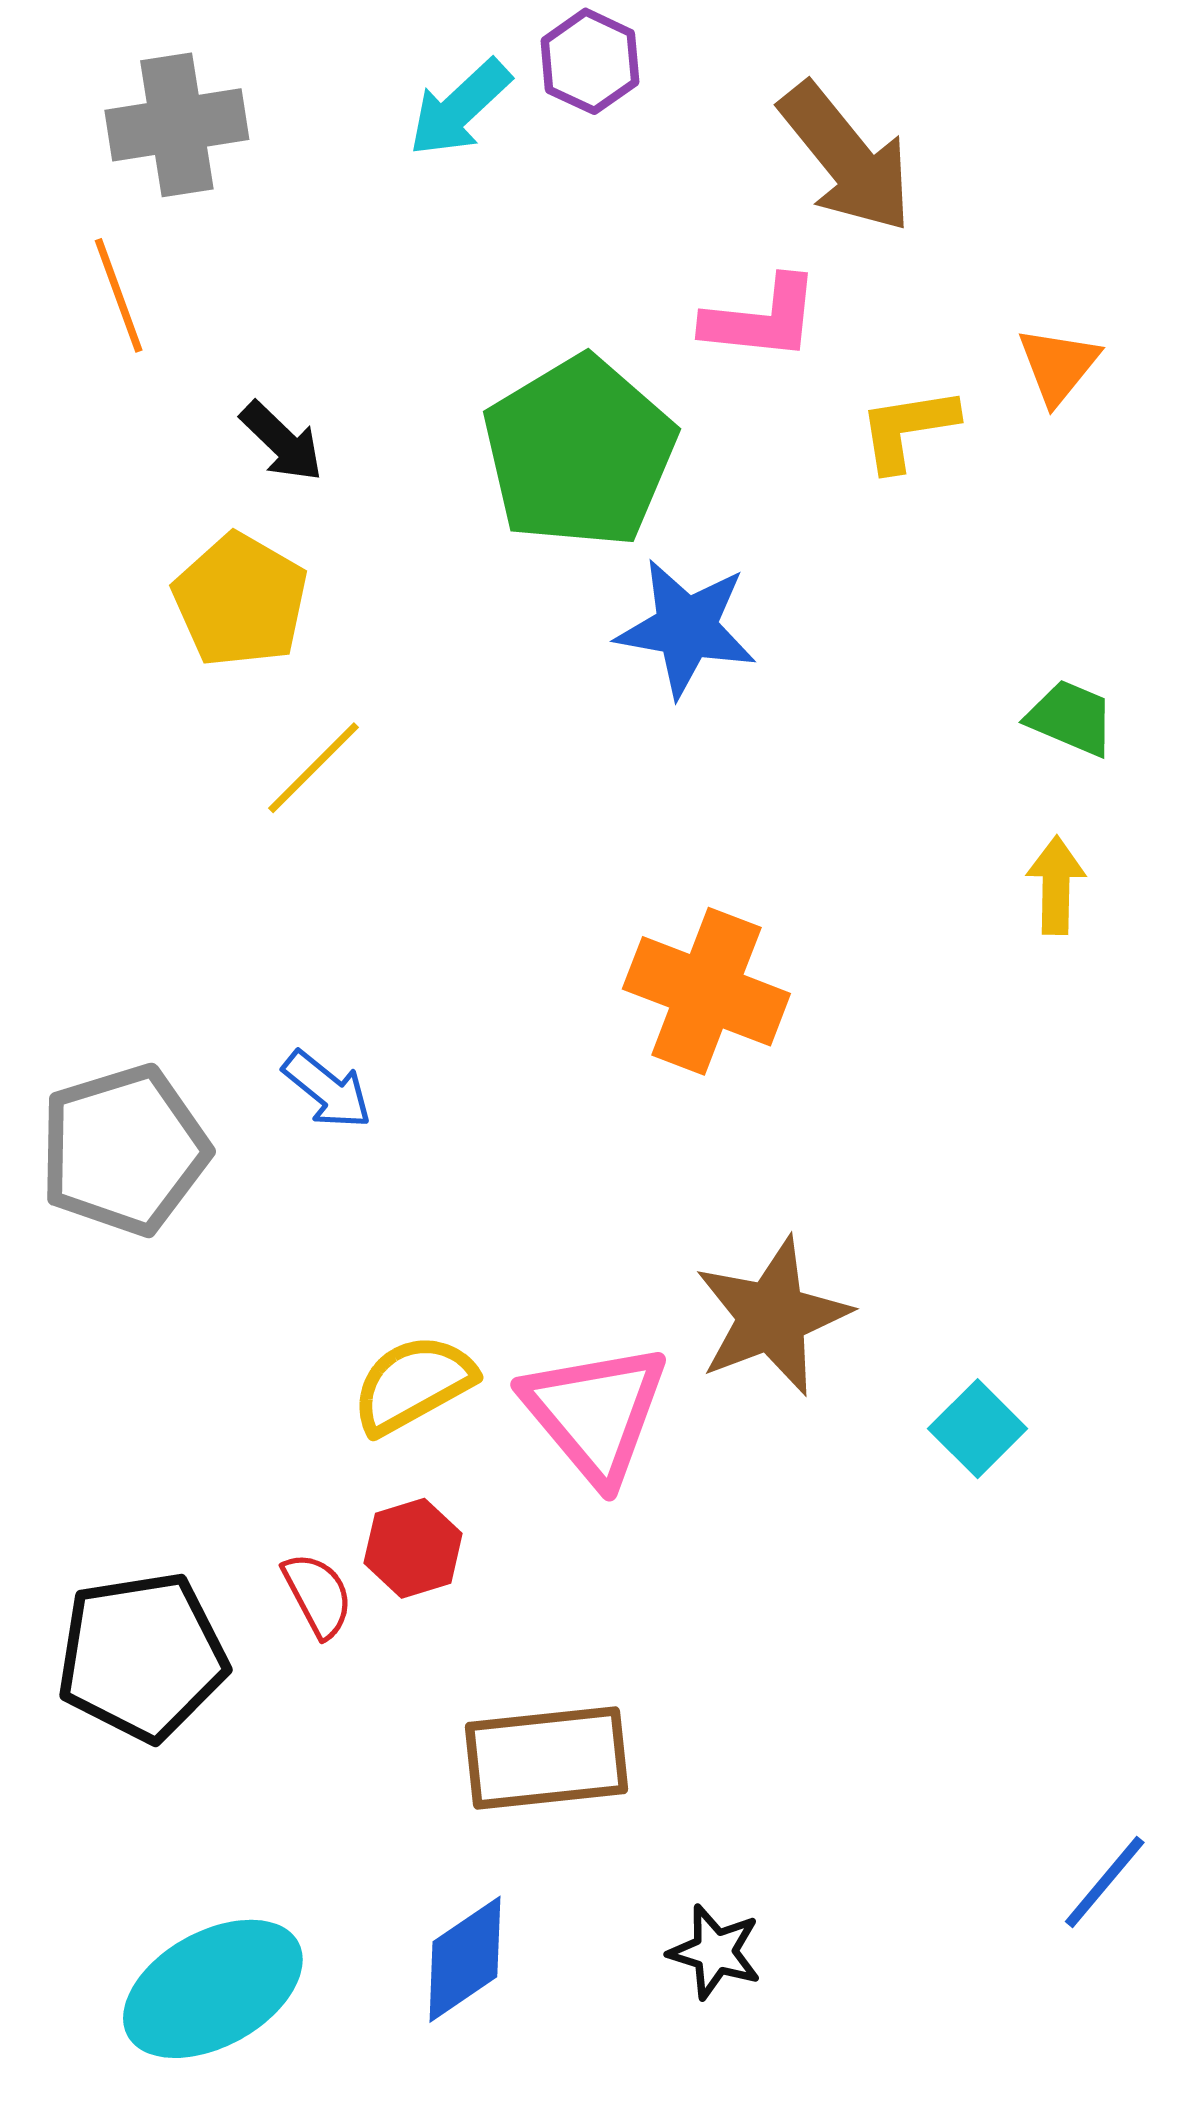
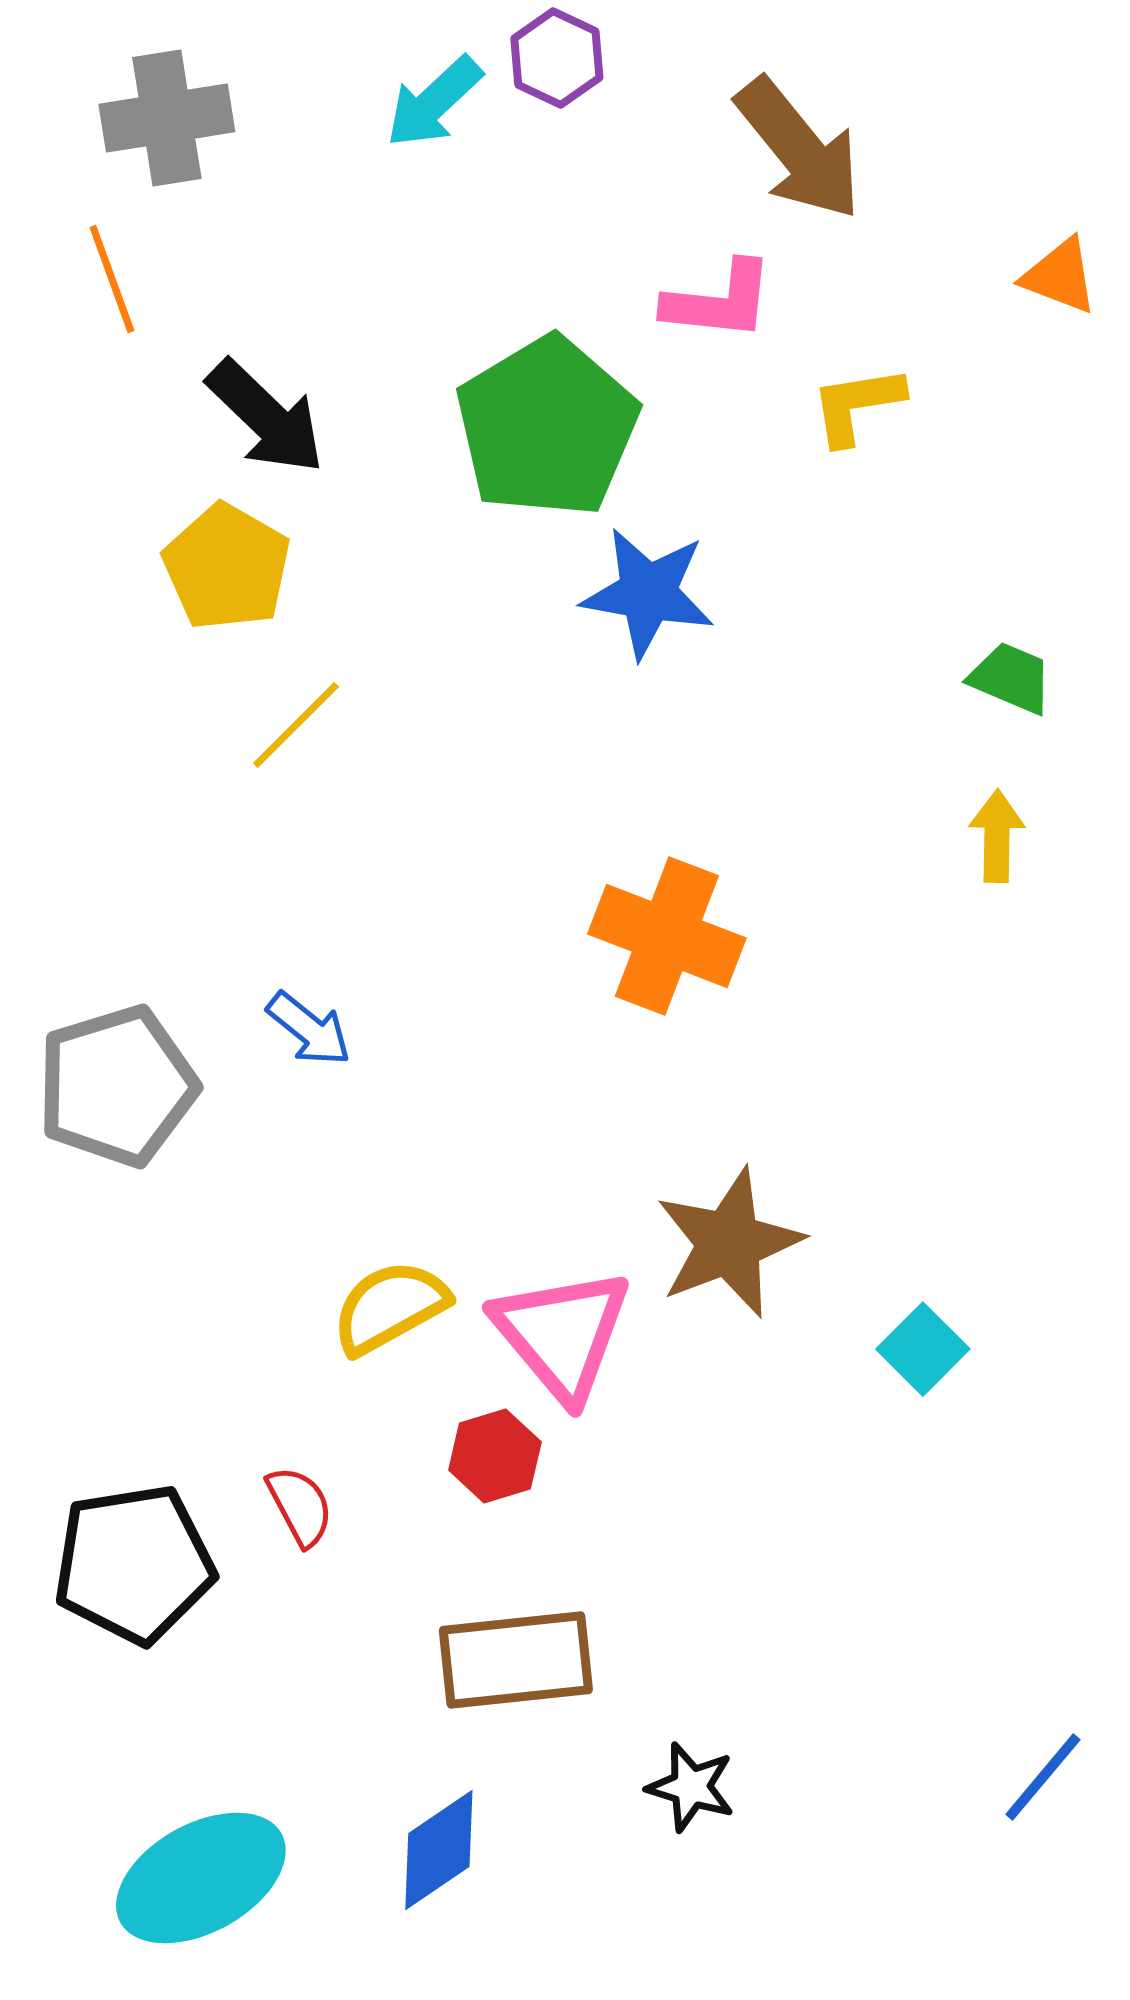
orange triangle: (1058, 365) -> (1060, 276), moved, turned -48
black arrow: (282, 442) -> (266, 417), size x1.5
red hexagon: (413, 1548) -> (495, 1456), moved
black star: (715, 1952) -> (691, 1787), moved

